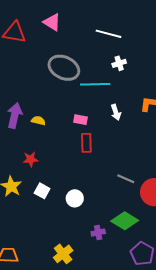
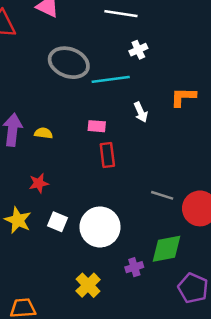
white circle: (75, 198) -> (100, 227), size x1.8
green diamond: (125, 221) -> (166, 249), turned -36
yellow cross: (63, 254) -> (88, 285), moved

